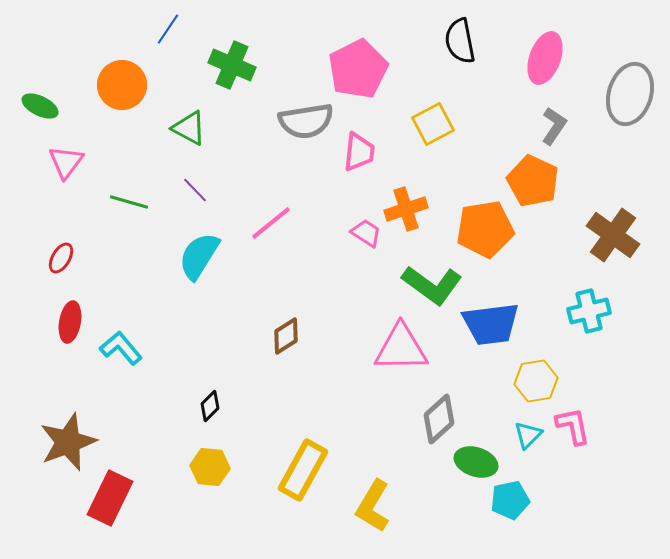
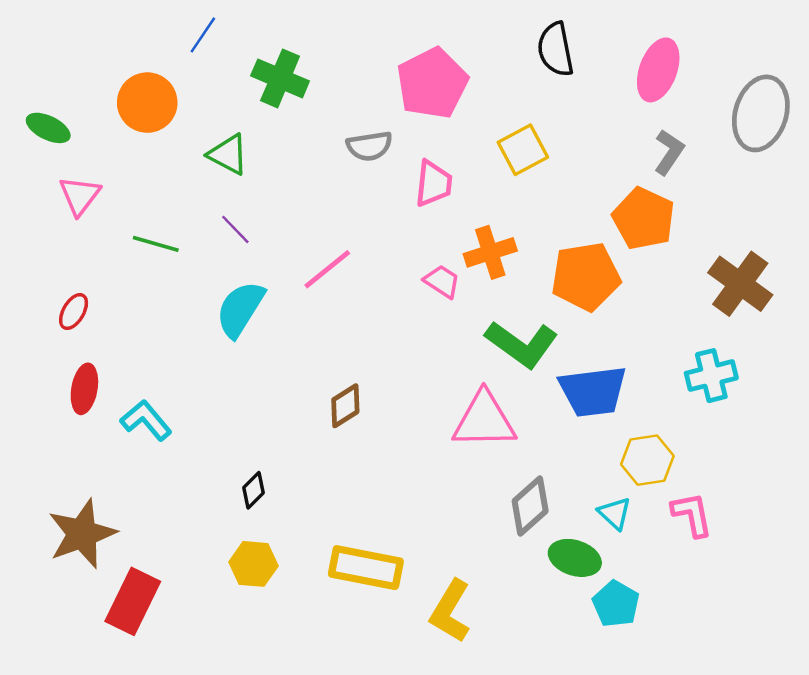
gray semicircle: (306, 121) -> (369, 146), size x0.7
cyan triangle: (528, 435) -> (615, 513), moved, turned -32
yellow rectangle: (303, 470) -> (366, 568), turned 72
cyan pentagon: (510, 500) -> (616, 604), turned -30

